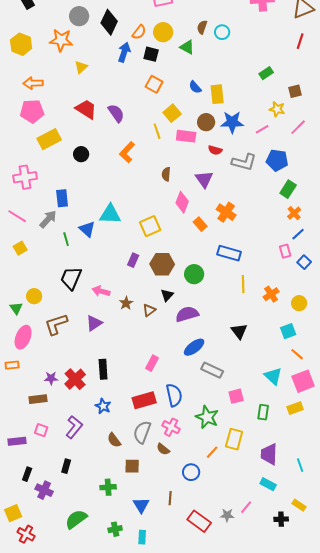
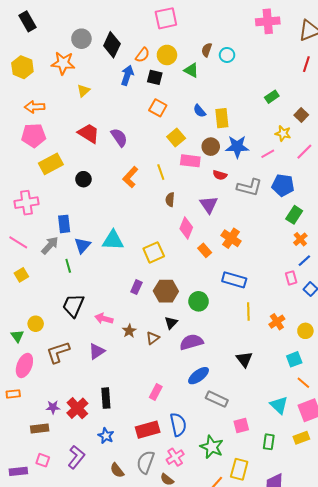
brown square: (295, 91) -> (301, 115), turned -32
yellow line: (157, 131) -> (161, 172), moved
blue triangle: (87, 229) -> (82, 245), moved, turned 30
pink cross: (171, 427) -> (175, 457), turned 30

